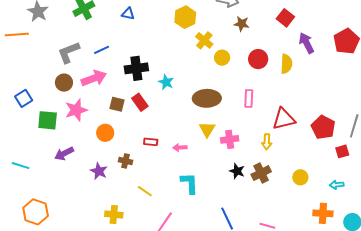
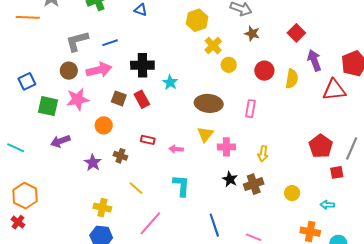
red triangle: (284, 119) -> (334, 90), moved

